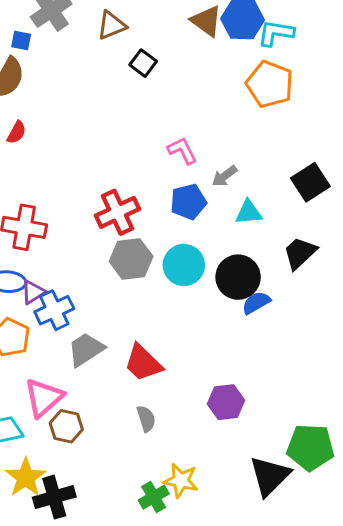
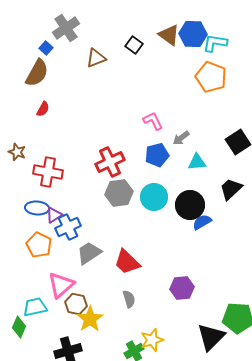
brown triangle: (111, 25) -> (96, 58), moved
blue square: (21, 41) -> (46, 48), turned 32
black square: (143, 63) -> (134, 45), moved
yellow star: (26, 477) -> (90, 319), moved
yellow star: (181, 480) -> (152, 340), turned -30

